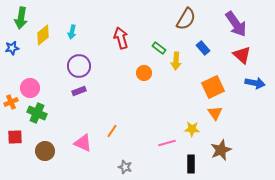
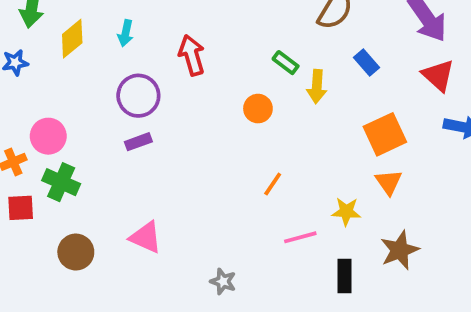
red arrow: (121, 38) -> (192, 55), moved
orange line: (112, 131) -> (273, 184), moved
red square: (15, 137) -> (21, 208), moved

